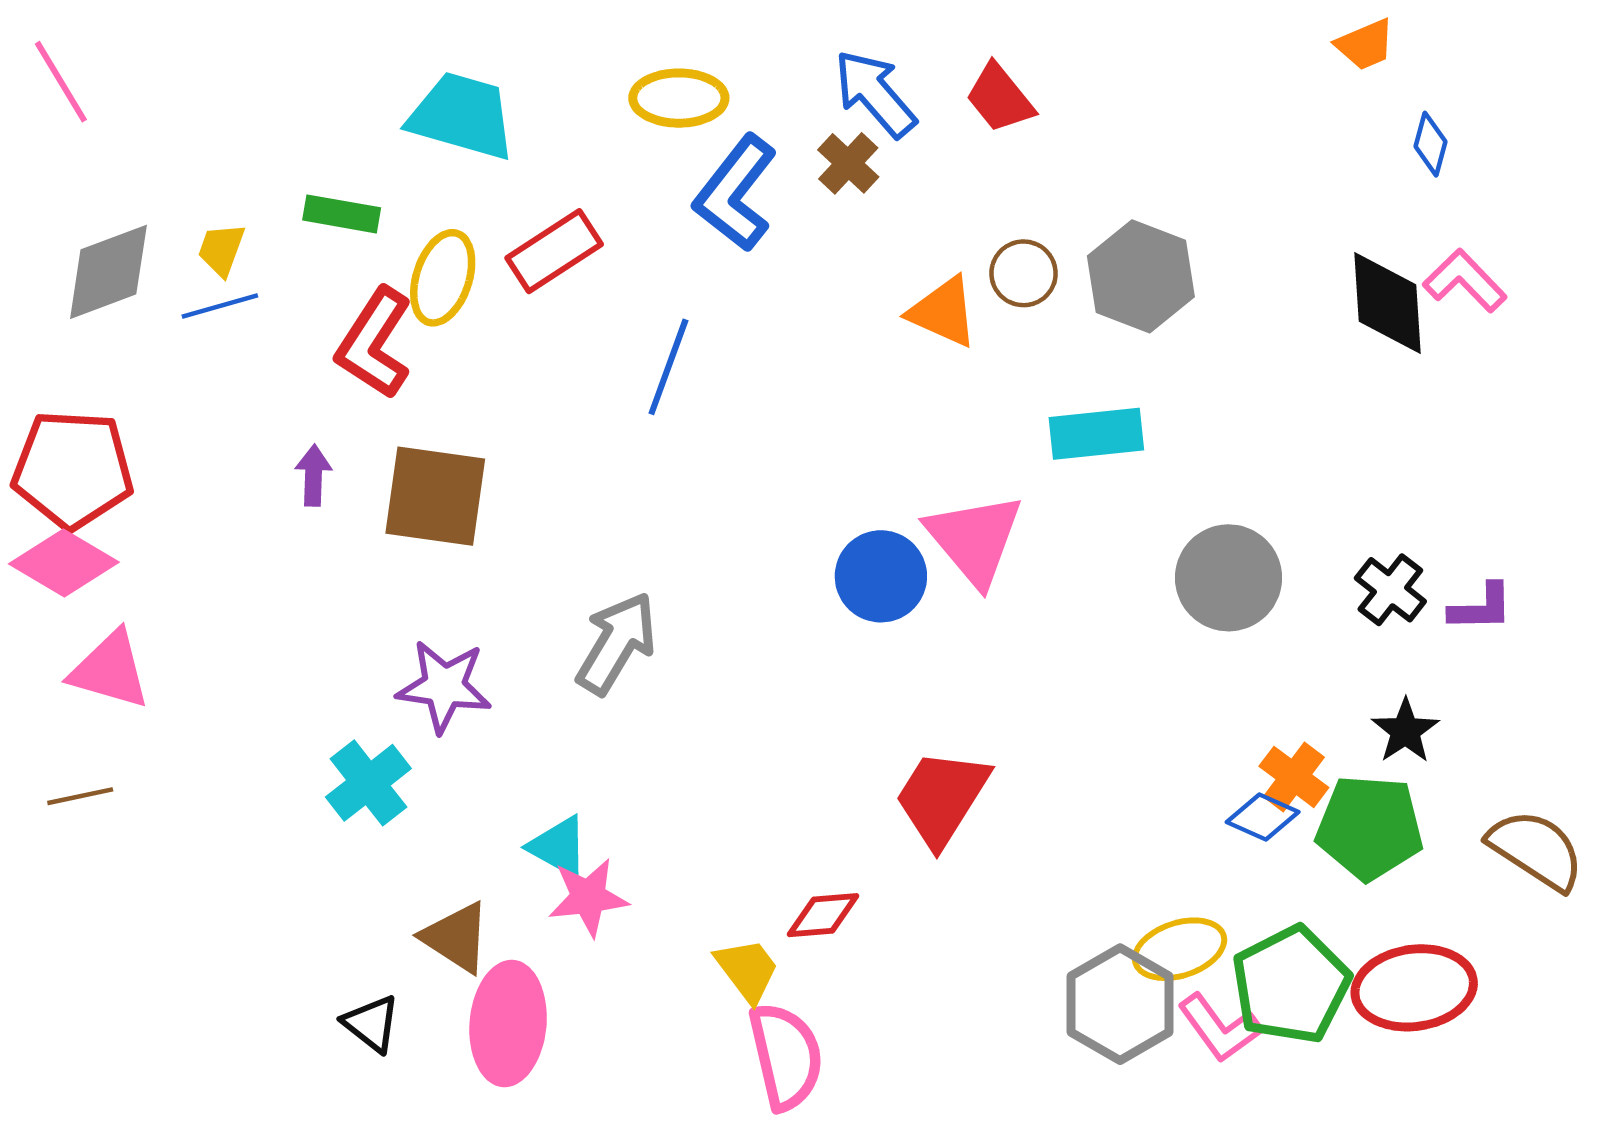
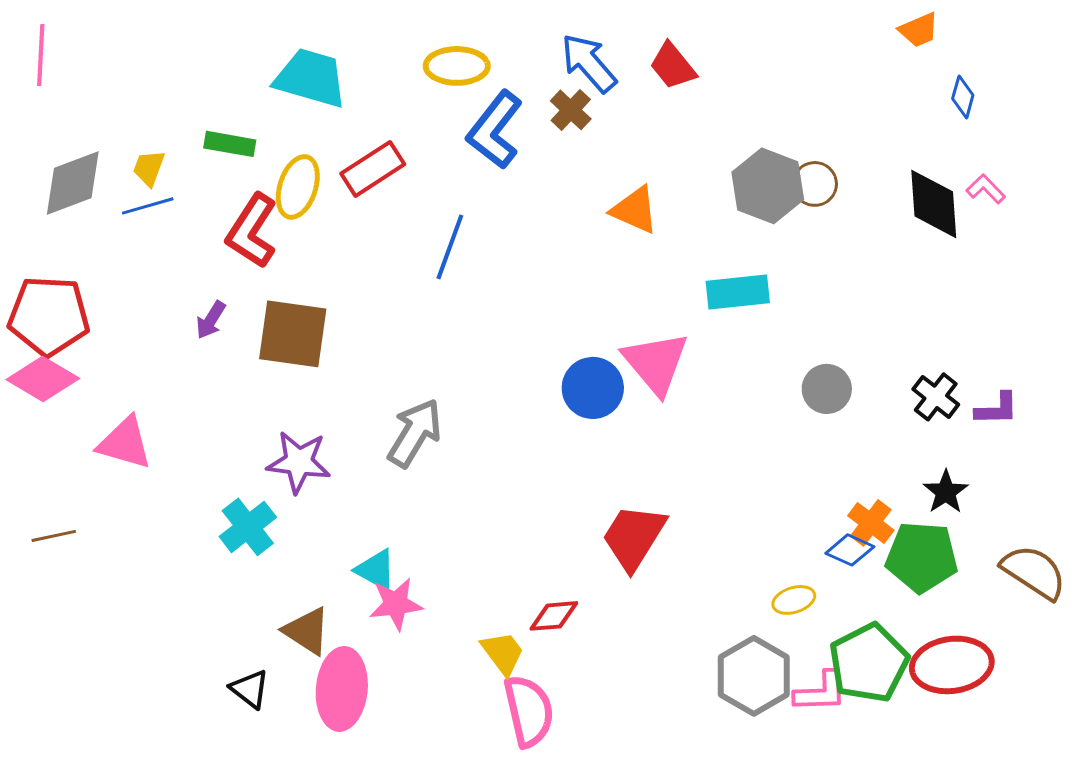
pink line: (61, 82) -> (41, 55), turned 34
brown circle: (1024, 273) -> (815, 184), moved
pink L-shape: (1465, 281) -> (986, 189), size x0.7
purple arrow: (313, 475) -> (211, 320), turned -150
gray circle: (1229, 578) -> (827, 389), size x0.7
pink triangle: (110, 670) -> (125, 443), moved
yellow ellipse: (1179, 949) -> (794, 600), moved, size x0.7
pink L-shape: (1220, 1028) -> (821, 692), turned -56

